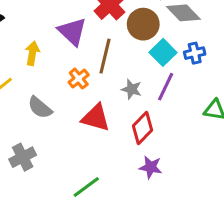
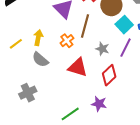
yellow arrow: (32, 53) -> (38, 38), moved
purple star: (151, 167) -> (99, 104), moved

